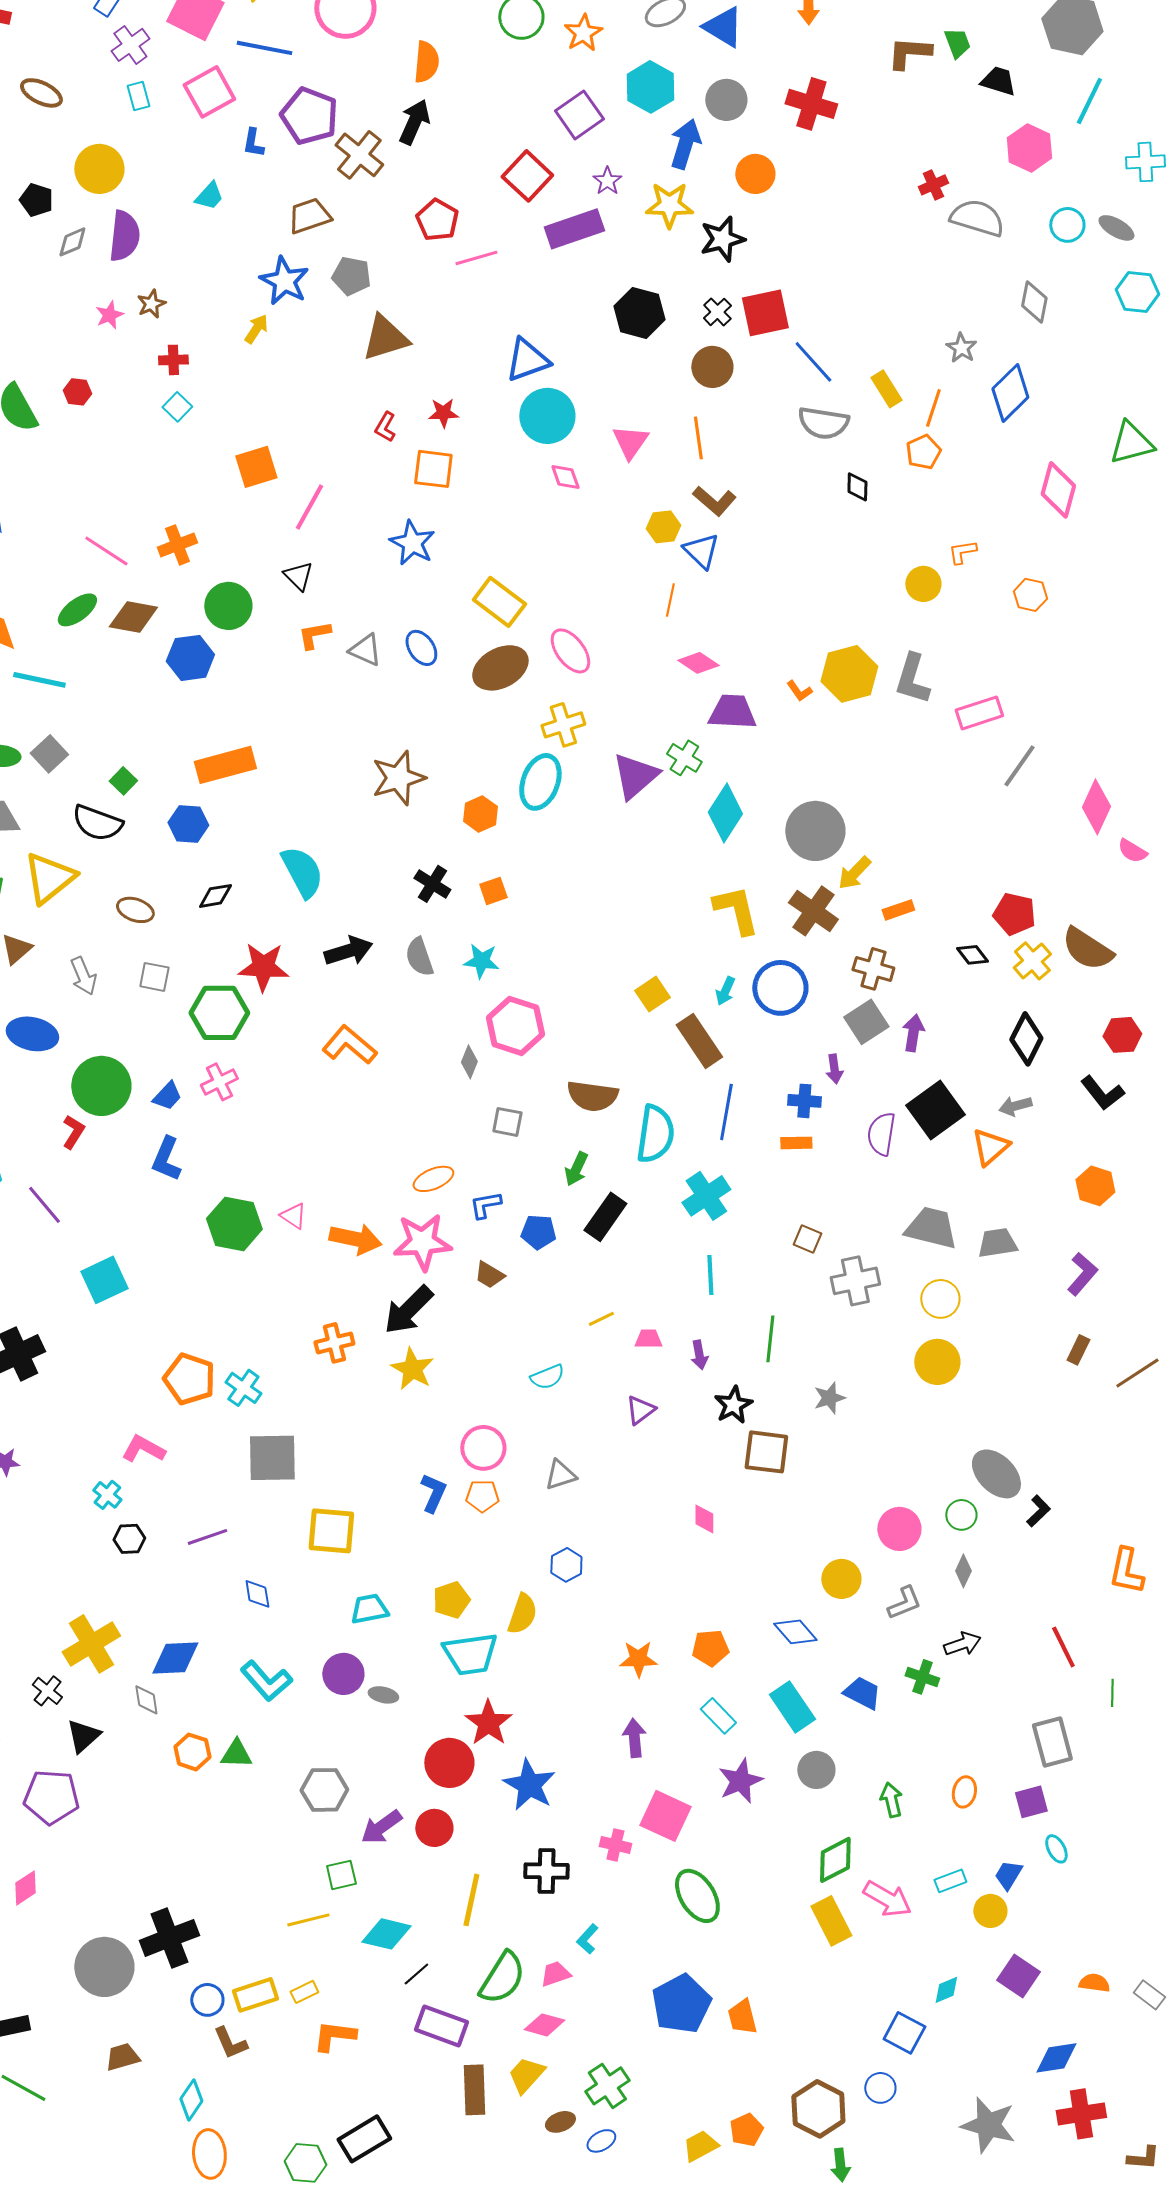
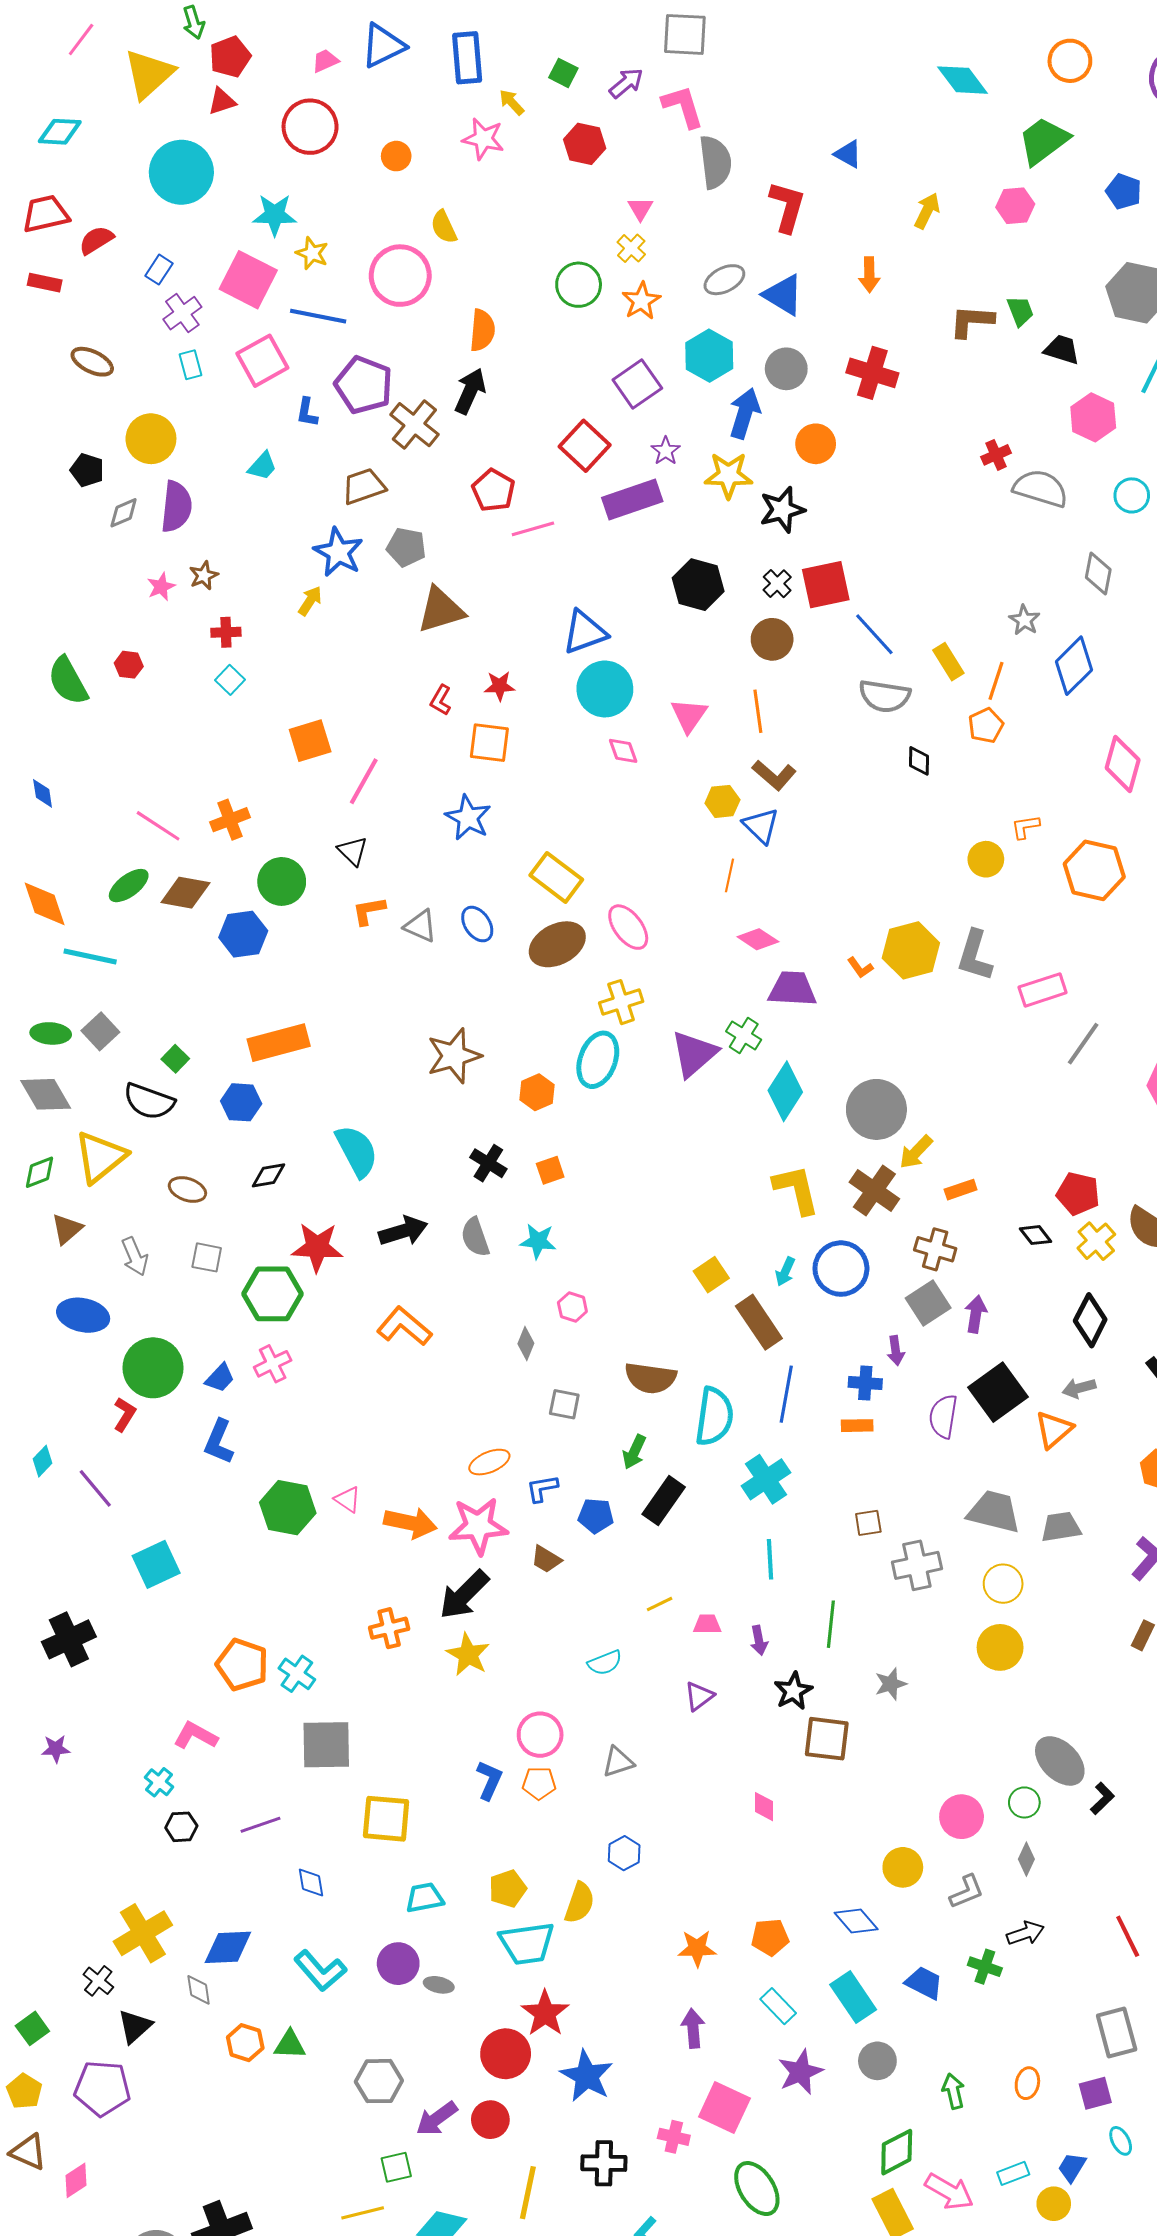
orange hexagon: (1030, 595) -> (1094, 870), size x1.8
pink hexagon: (515, 1026) -> (572, 1307), size x0.5
brown square: (807, 1239) -> (868, 1523), turned -32

